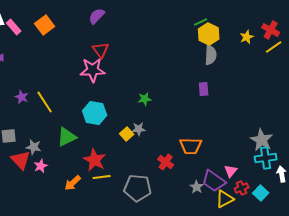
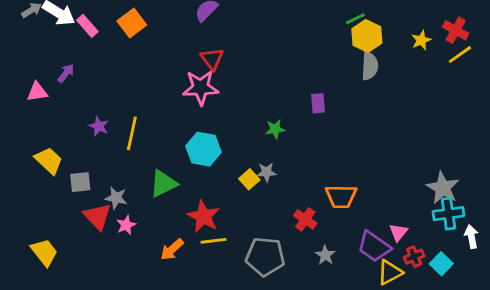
purple rectangle: (204, 89) -> (318, 103), moved
yellow line: (45, 102) -> (132, 133), turned 45
gray star: (197, 187) -> (325, 255), moved

